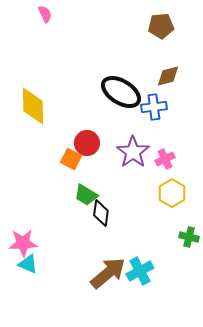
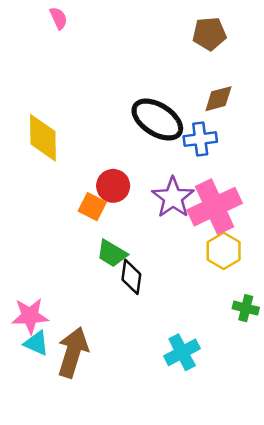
pink cross: (165, 159) -> (215, 207), size x2.0
brown arrow: (108, 273) -> (73, 352), moved, turned -33

